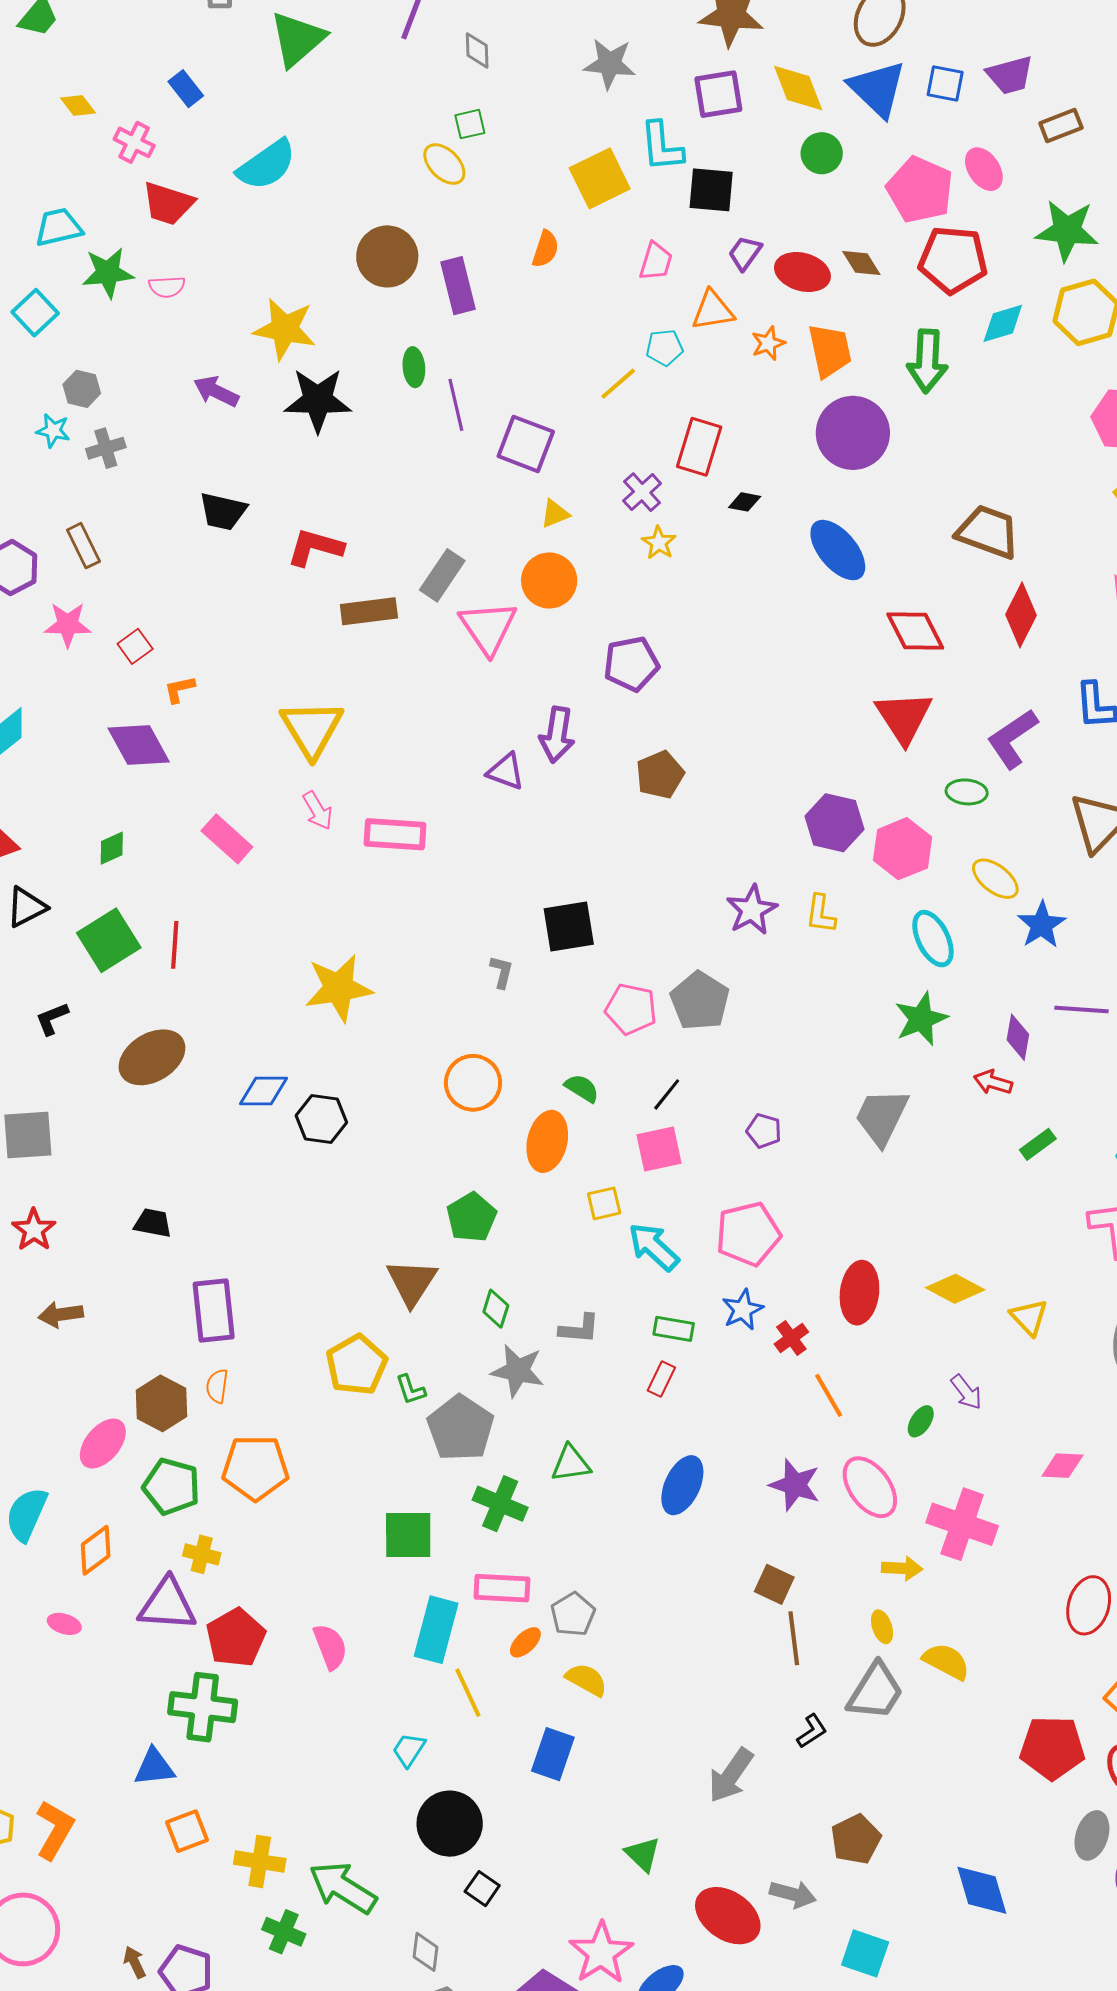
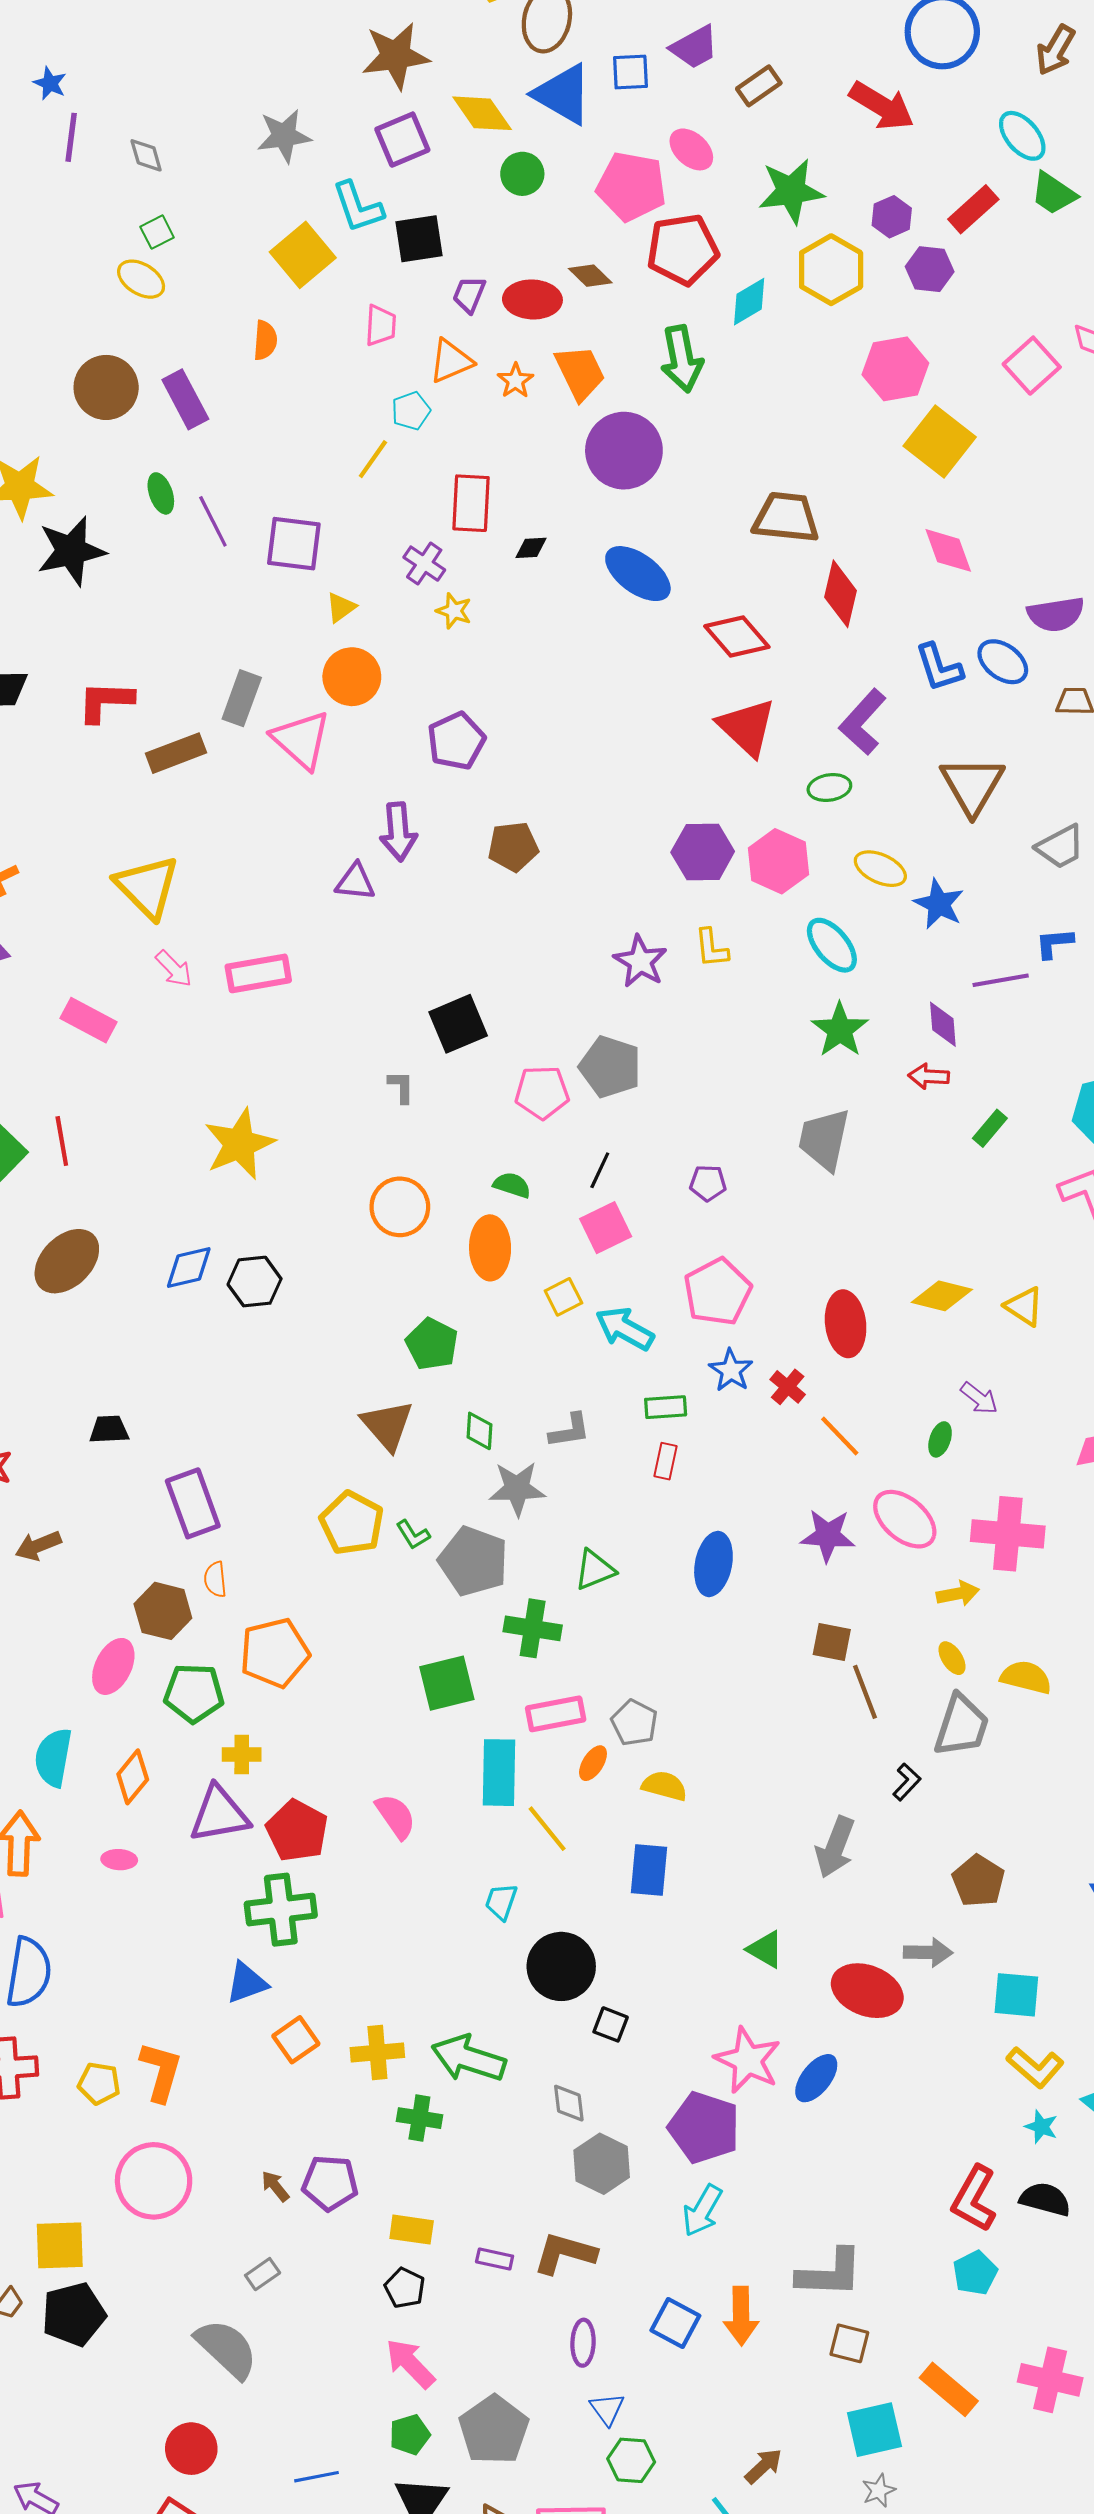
brown pentagon: (660, 775) -> (513, 847), turned 30

